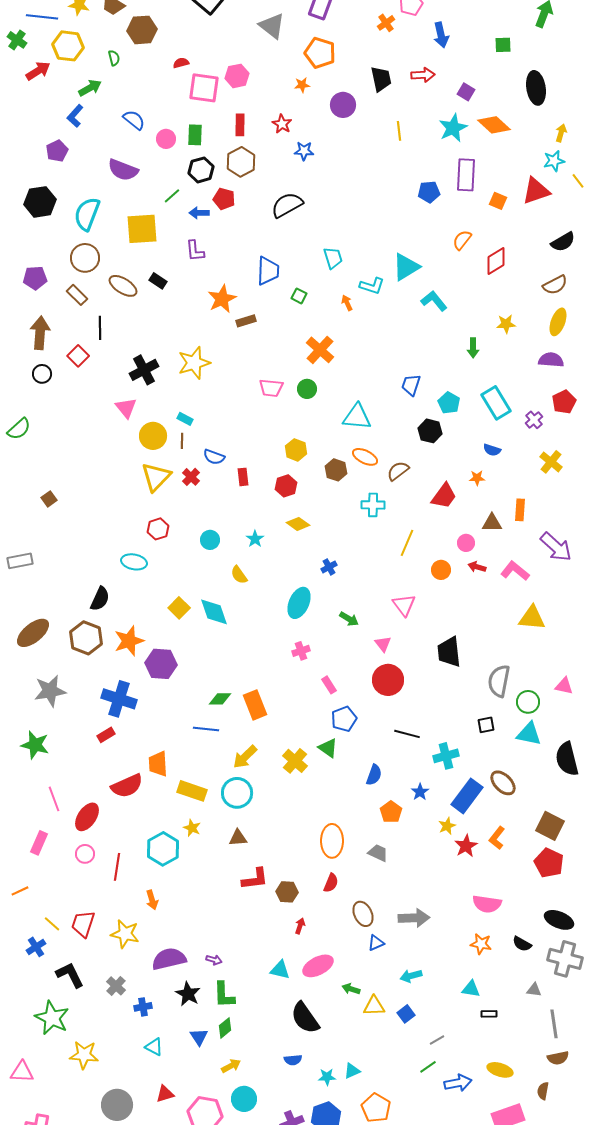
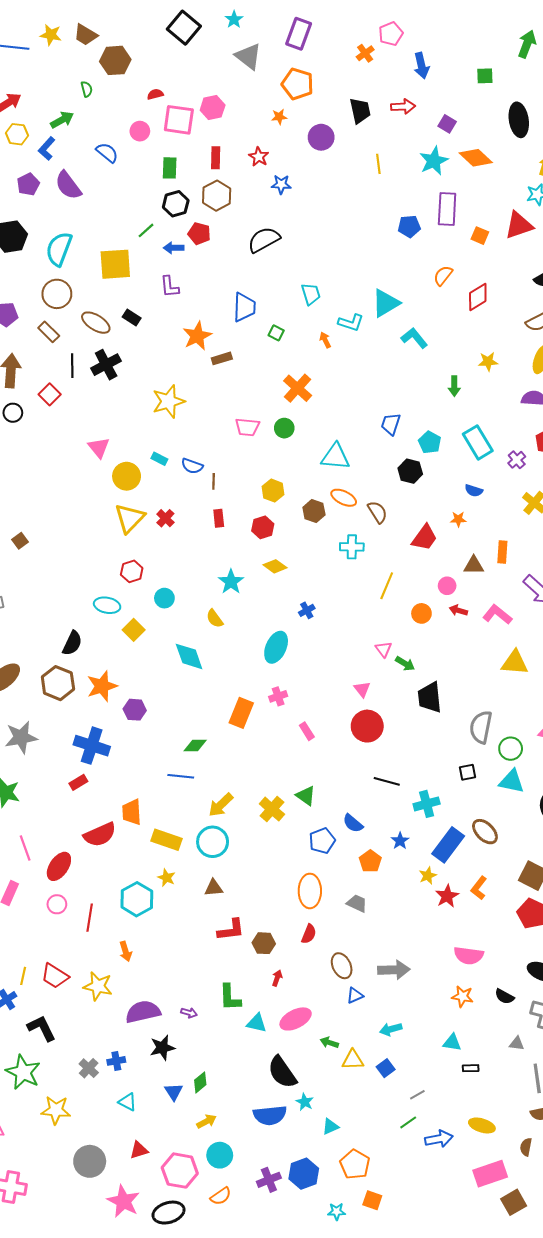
yellow hexagon: (68, 46) -> (17, 134), moved, size x0.7
pink circle: (166, 139) -> (140, 131), moved
purple semicircle: (123, 170) -> (68, 185), moved, turned 32
black cross: (144, 370) -> (106, 365), moved
brown line: (182, 441) -> (214, 481), moved
blue semicircle: (214, 457) -> (192, 466), moved
brown semicircle: (398, 471) -> (377, 512), turned 95
cyan star: (255, 539) -> (231, 582), size x1.4
cyan circle: (210, 540) -> (164, 598), moved
pink triangle: (404, 605) -> (384, 649), size x0.7
yellow square: (179, 608) -> (134, 630), moved
green arrow: (349, 619) -> (405, 664), moved
purple hexagon: (161, 664) -> (135, 710), size x0.7
orange rectangle: (255, 705) -> (241, 713), moved, turned 44
blue pentagon: (344, 719) -> (322, 841), moved
blue semicircle: (374, 775) -> (353, 823), turned 110
yellow line: (52, 924) -> (23, 976), turned 60
red trapezoid: (83, 924) -> (55, 976), turned -76
gray cross: (116, 986) -> (89, 1068), moved
black star: (188, 994) -> (162, 1048), turned 30
green L-shape: (224, 995) -> (230, 997), moved
blue semicircle: (293, 1060) -> (270, 1115), size x1.8
cyan star: (327, 1077) -> (305, 1102), moved, turned 30

